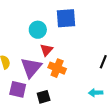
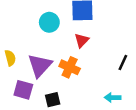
red triangle: (46, 50) -> (82, 40), moved

